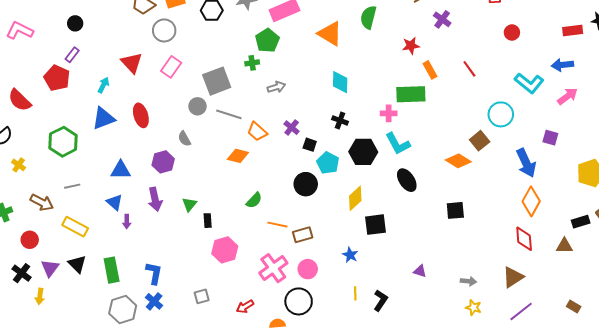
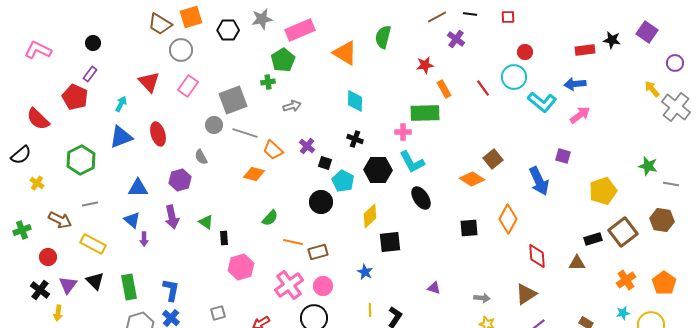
cyan circle: (501, 114) -> (514, 77), moved
orange diamond: (531, 201) -> (508, 219), moved
green triangle: (189, 204) -> (206, 222), turned -35

